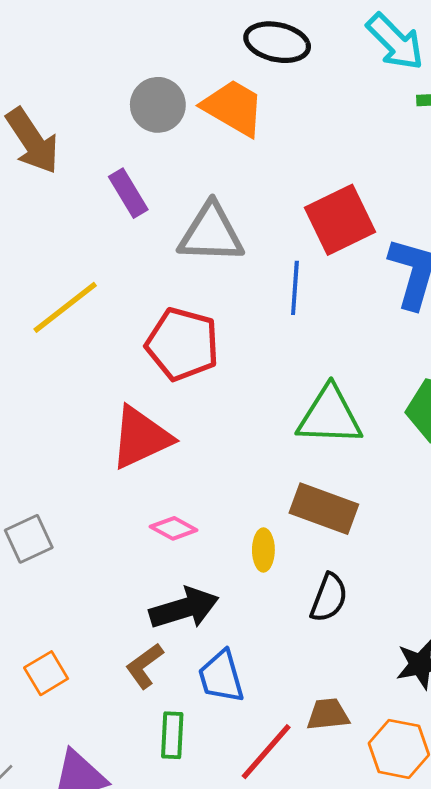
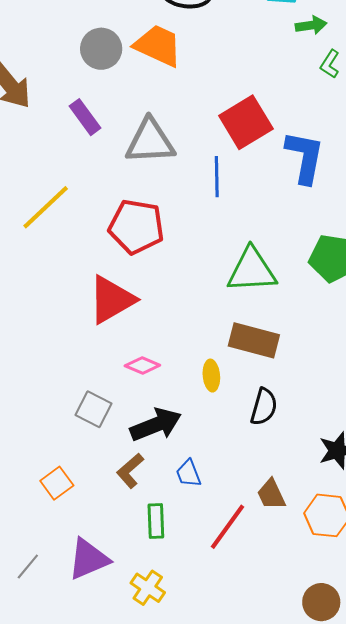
gray square: (29, 539) -> (94, 409), moved, turned -33
blue trapezoid: (221, 677) -> (188, 473), size x0.7
brown trapezoid: (328, 714) -> (271, 494), turned -104

